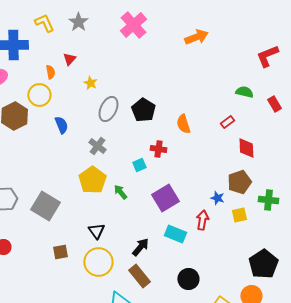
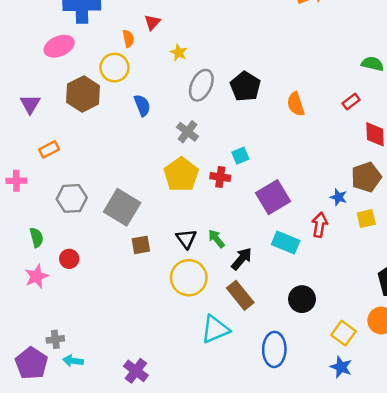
red cross: (158, 149) -> (220, 177), moved
green arrow: (120, 192) -> (216, 239), moved
brown square: (60, 252) -> (141, 245), moved

